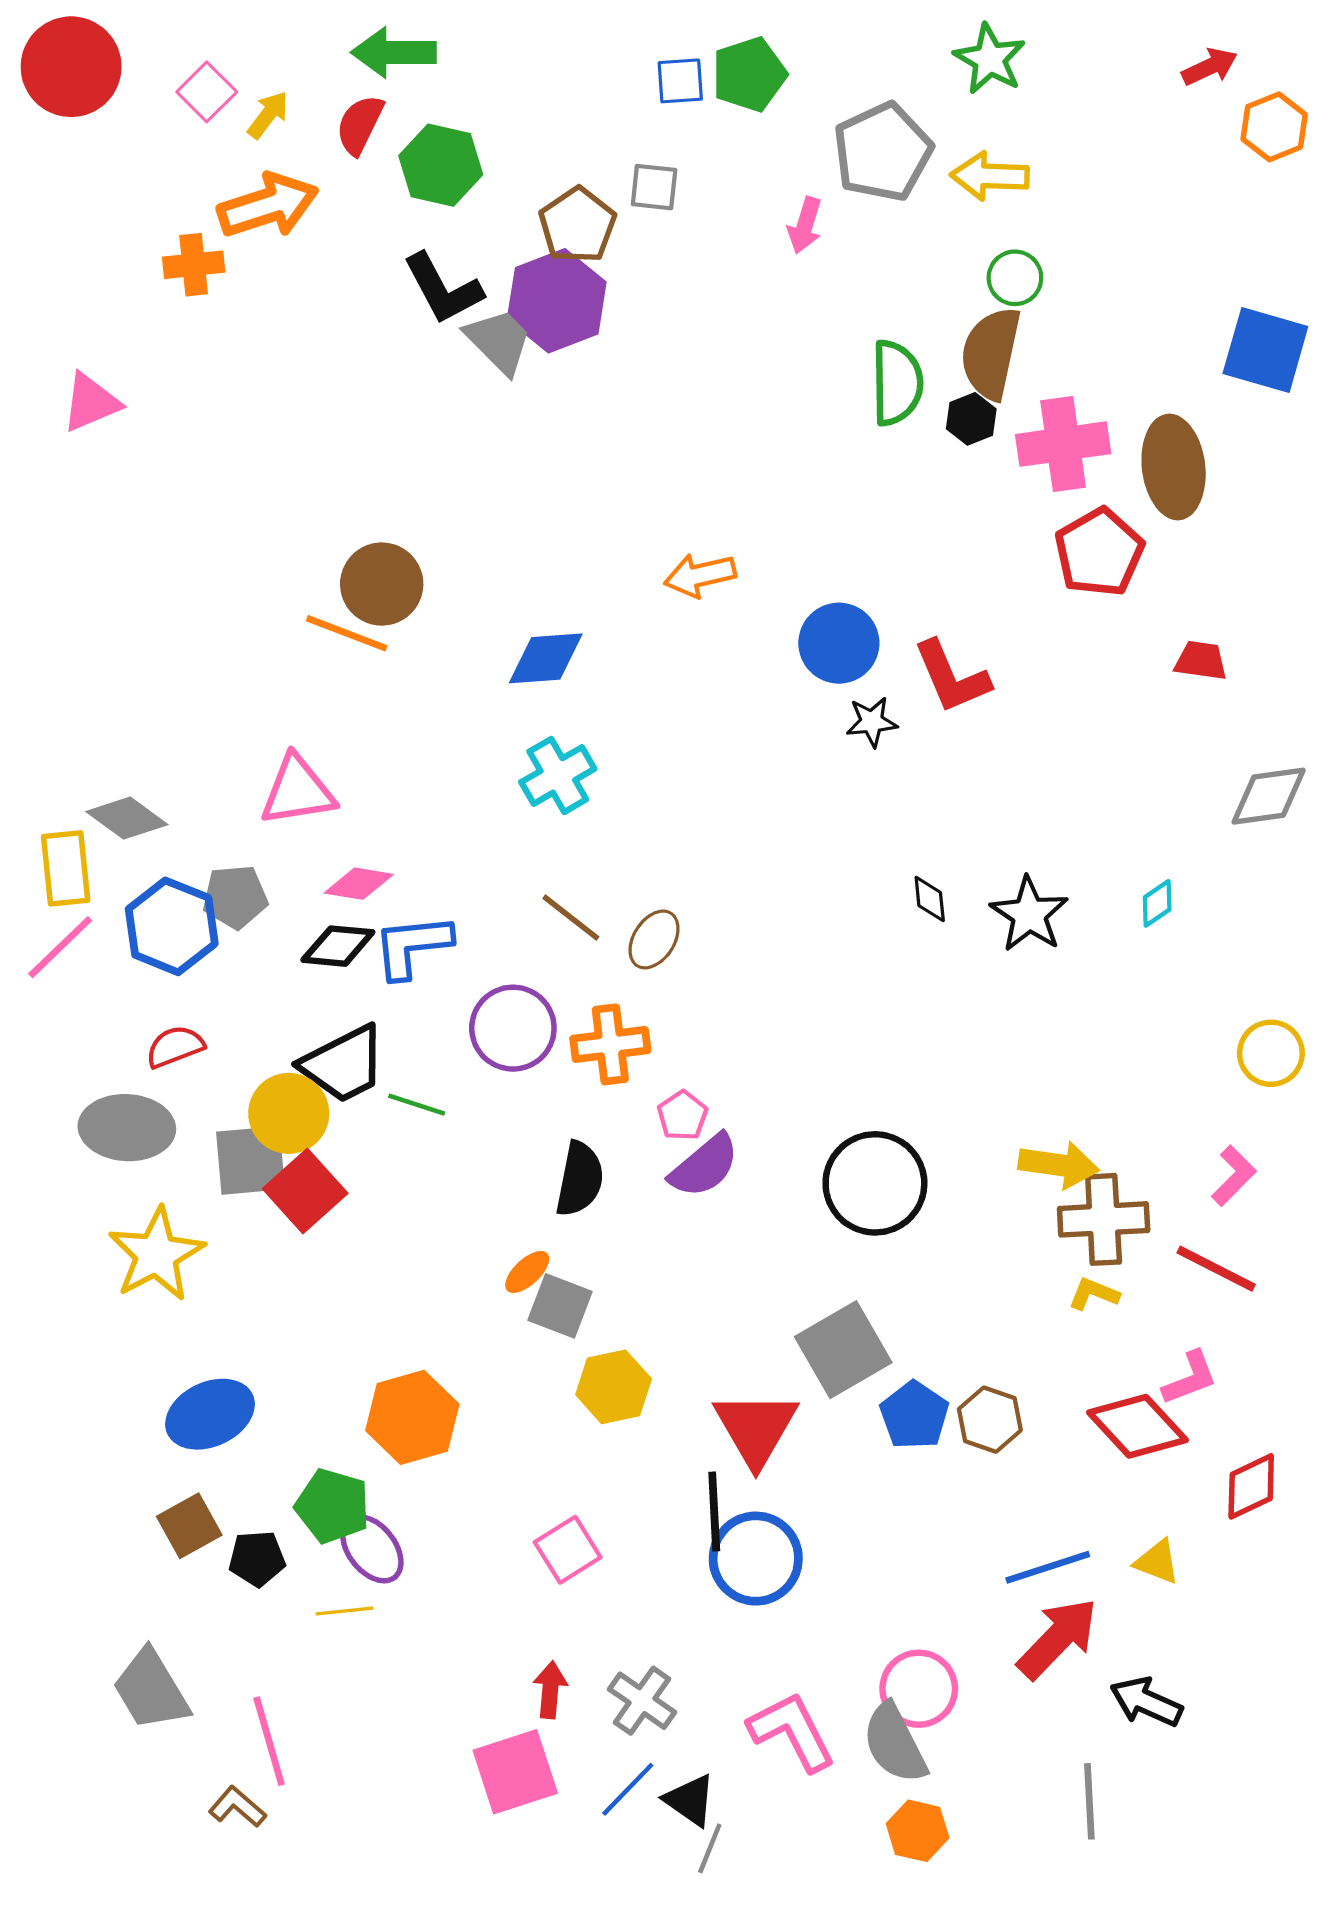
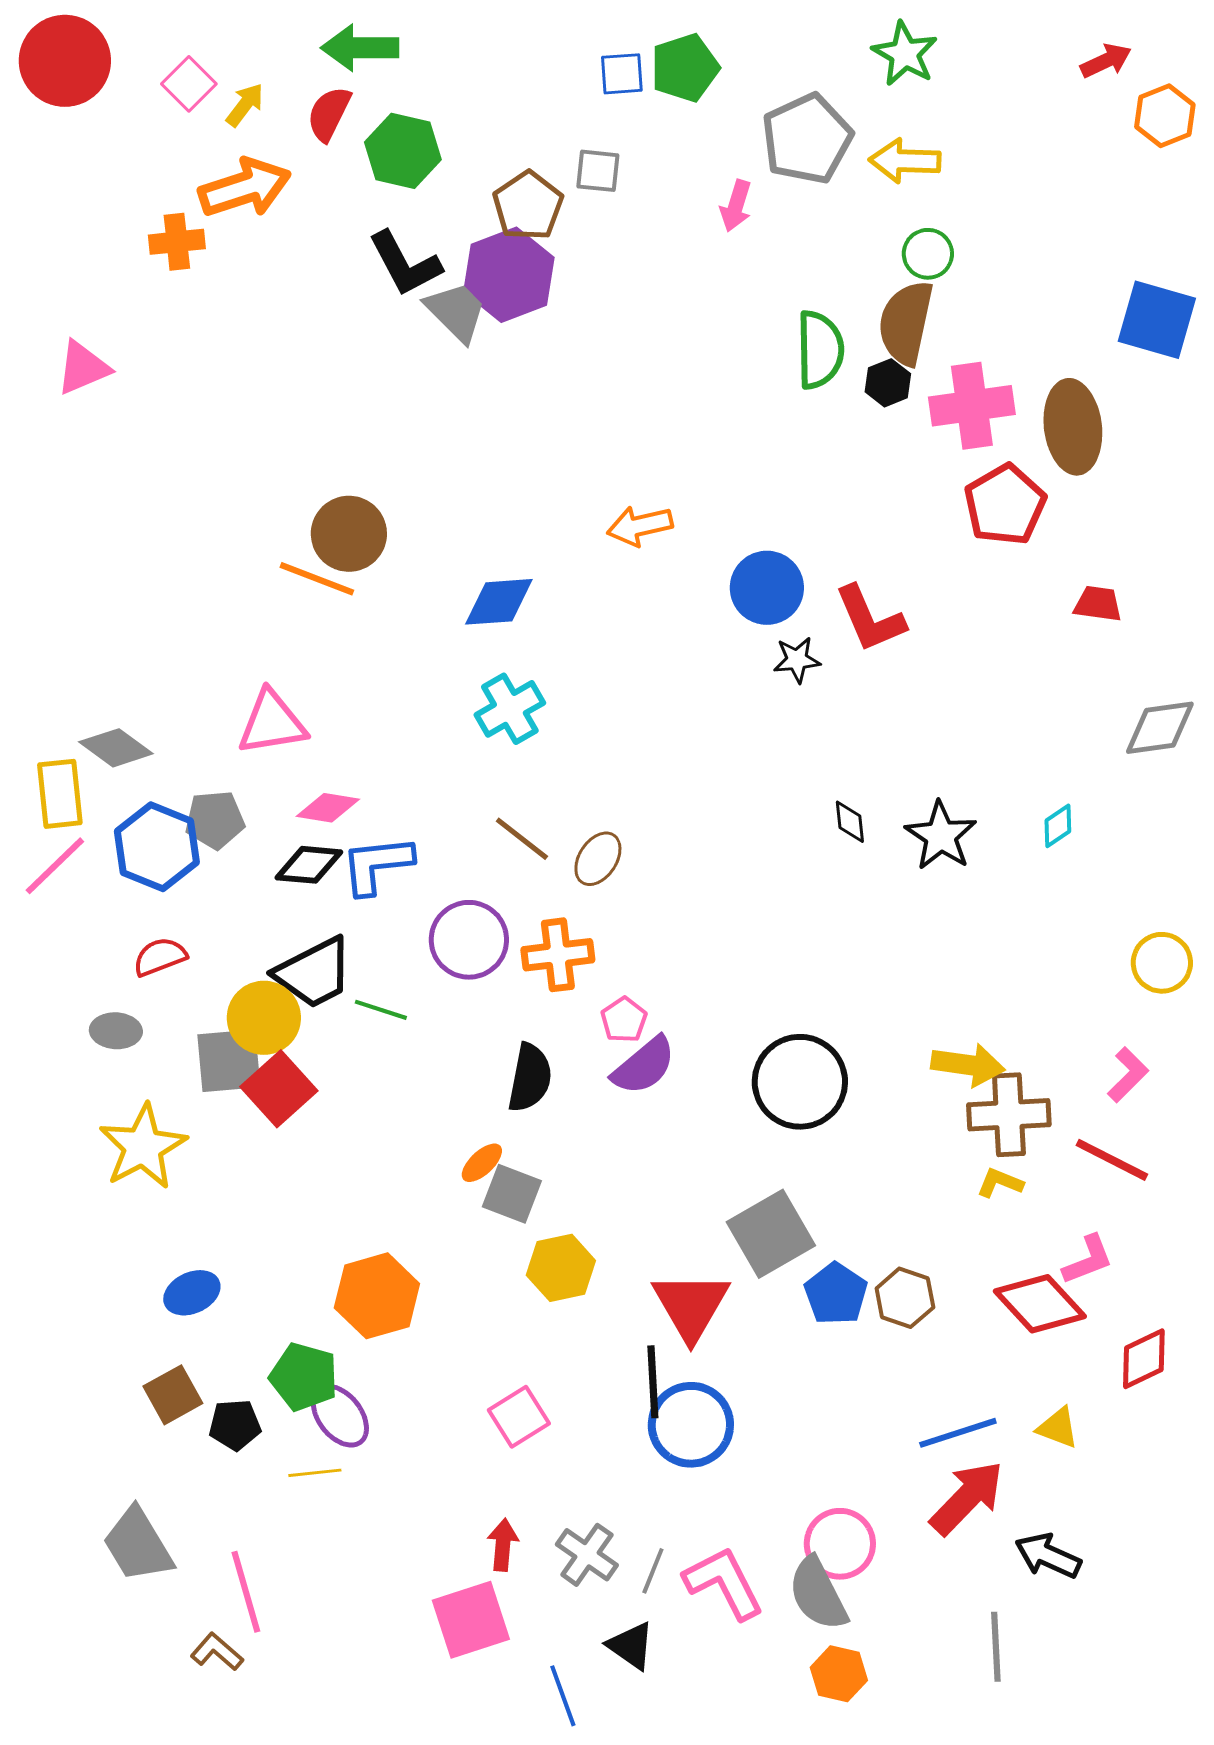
gray ellipse: (127, 1128) -> (116, 1031), size x0.6
blue ellipse: (210, 1414) -> (192, 1293), size x0.7
blue line: (628, 1789) -> (563, 1696), moved, turned -64
gray line: (710, 1848) -> (653, 1571), moved

